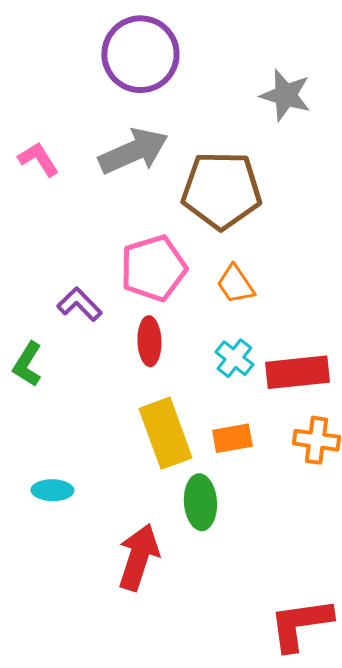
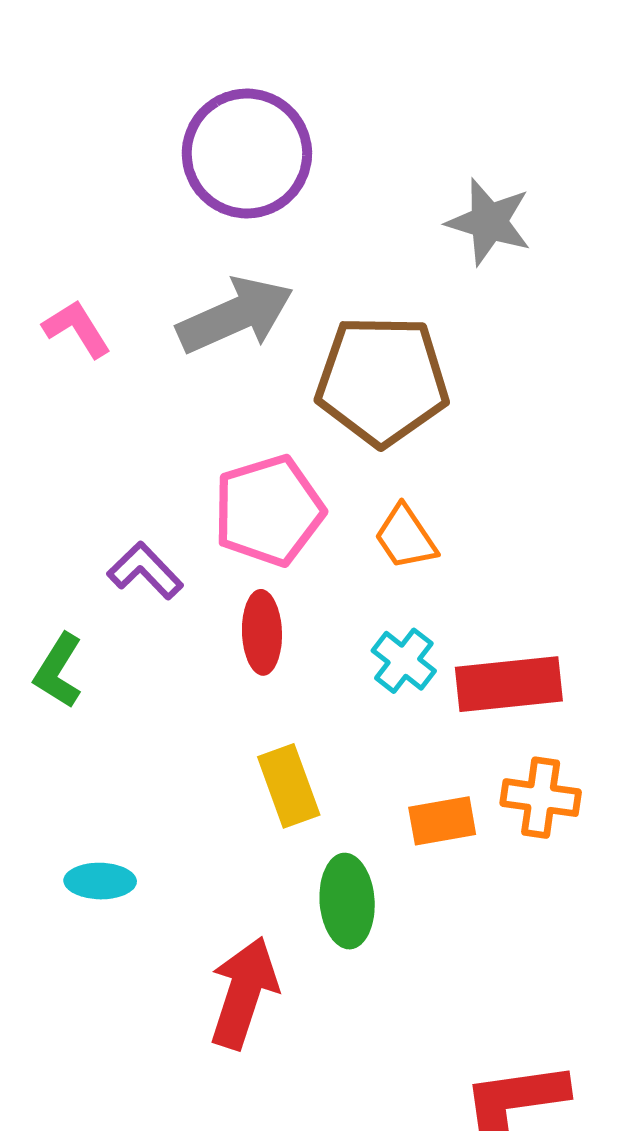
yellow rectangle: (165, 433) -> (289, 786), size x0.7
orange rectangle: (232, 438) -> (442, 821), moved

